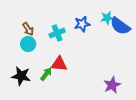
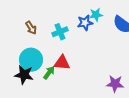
cyan star: (107, 18) -> (96, 15), moved
cyan circle: (28, 44) -> (31, 60), moved, size x1.5
purple star: (112, 85) -> (115, 84), turned 30

